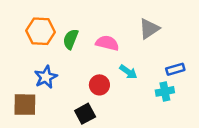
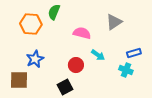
green semicircle: (71, 39) -> (54, 12), moved
cyan cross: (165, 91) -> (126, 70), turned 32

